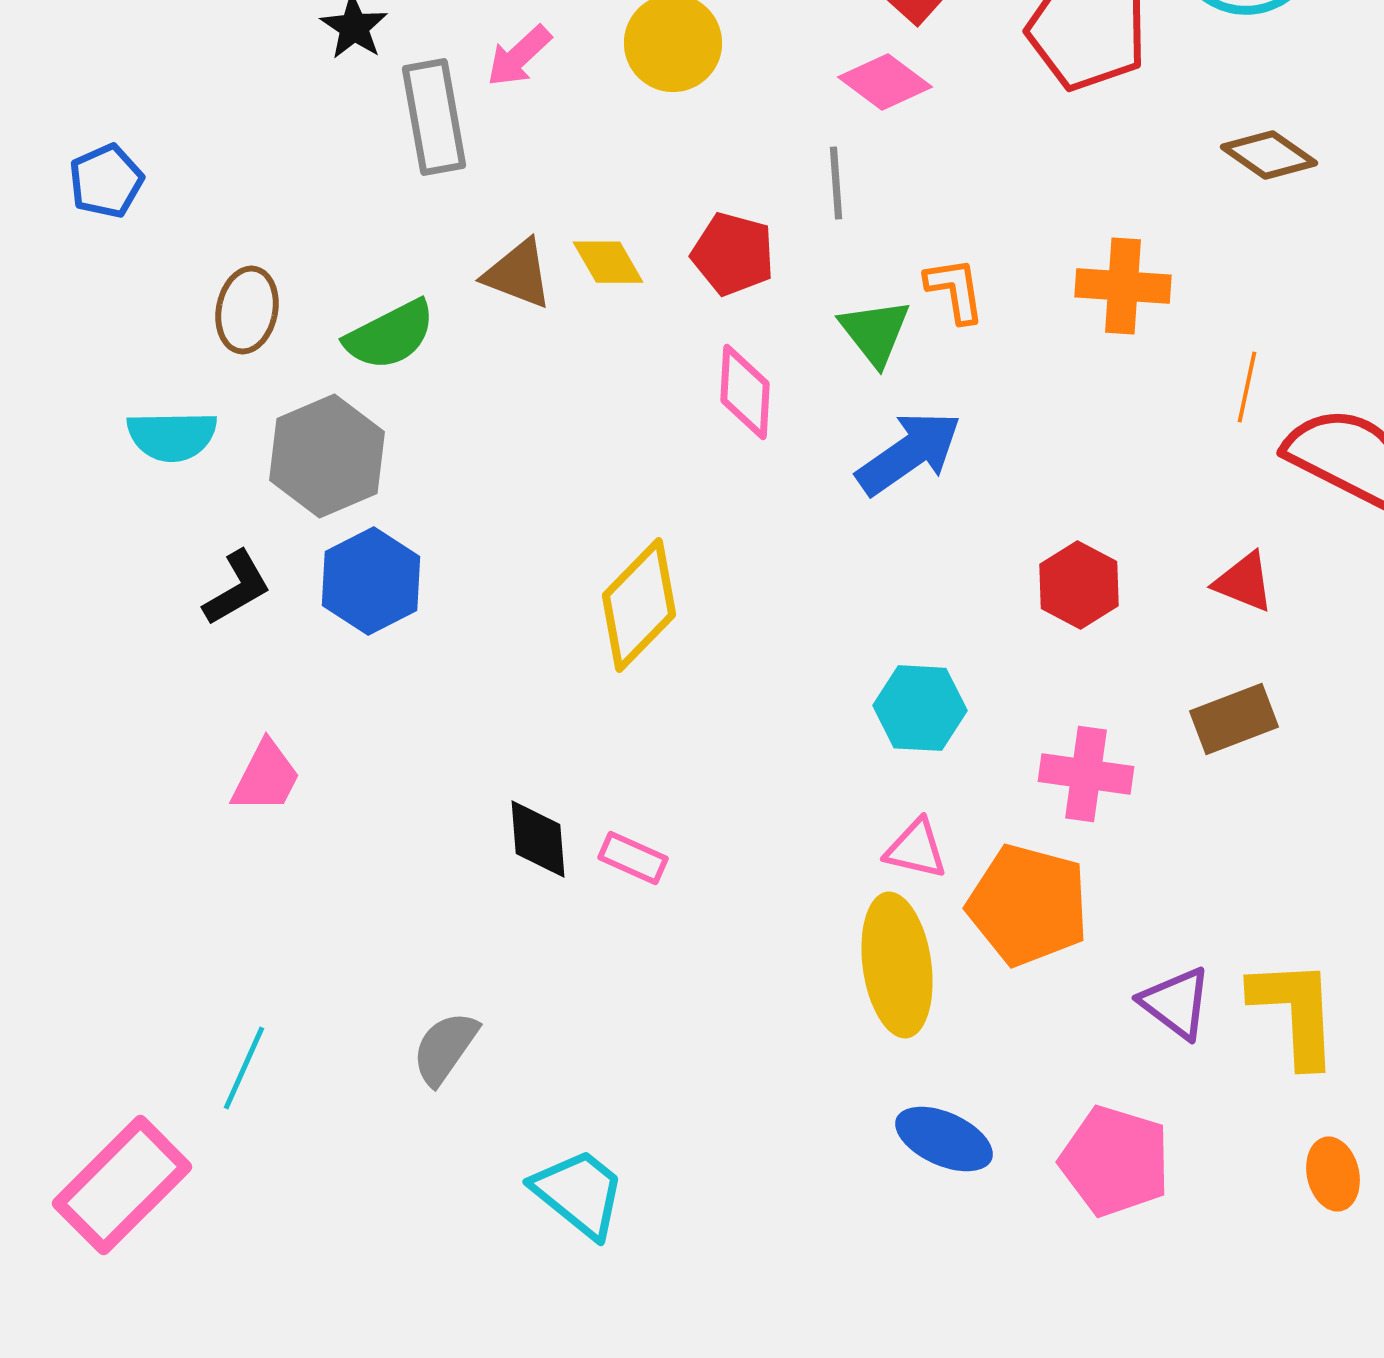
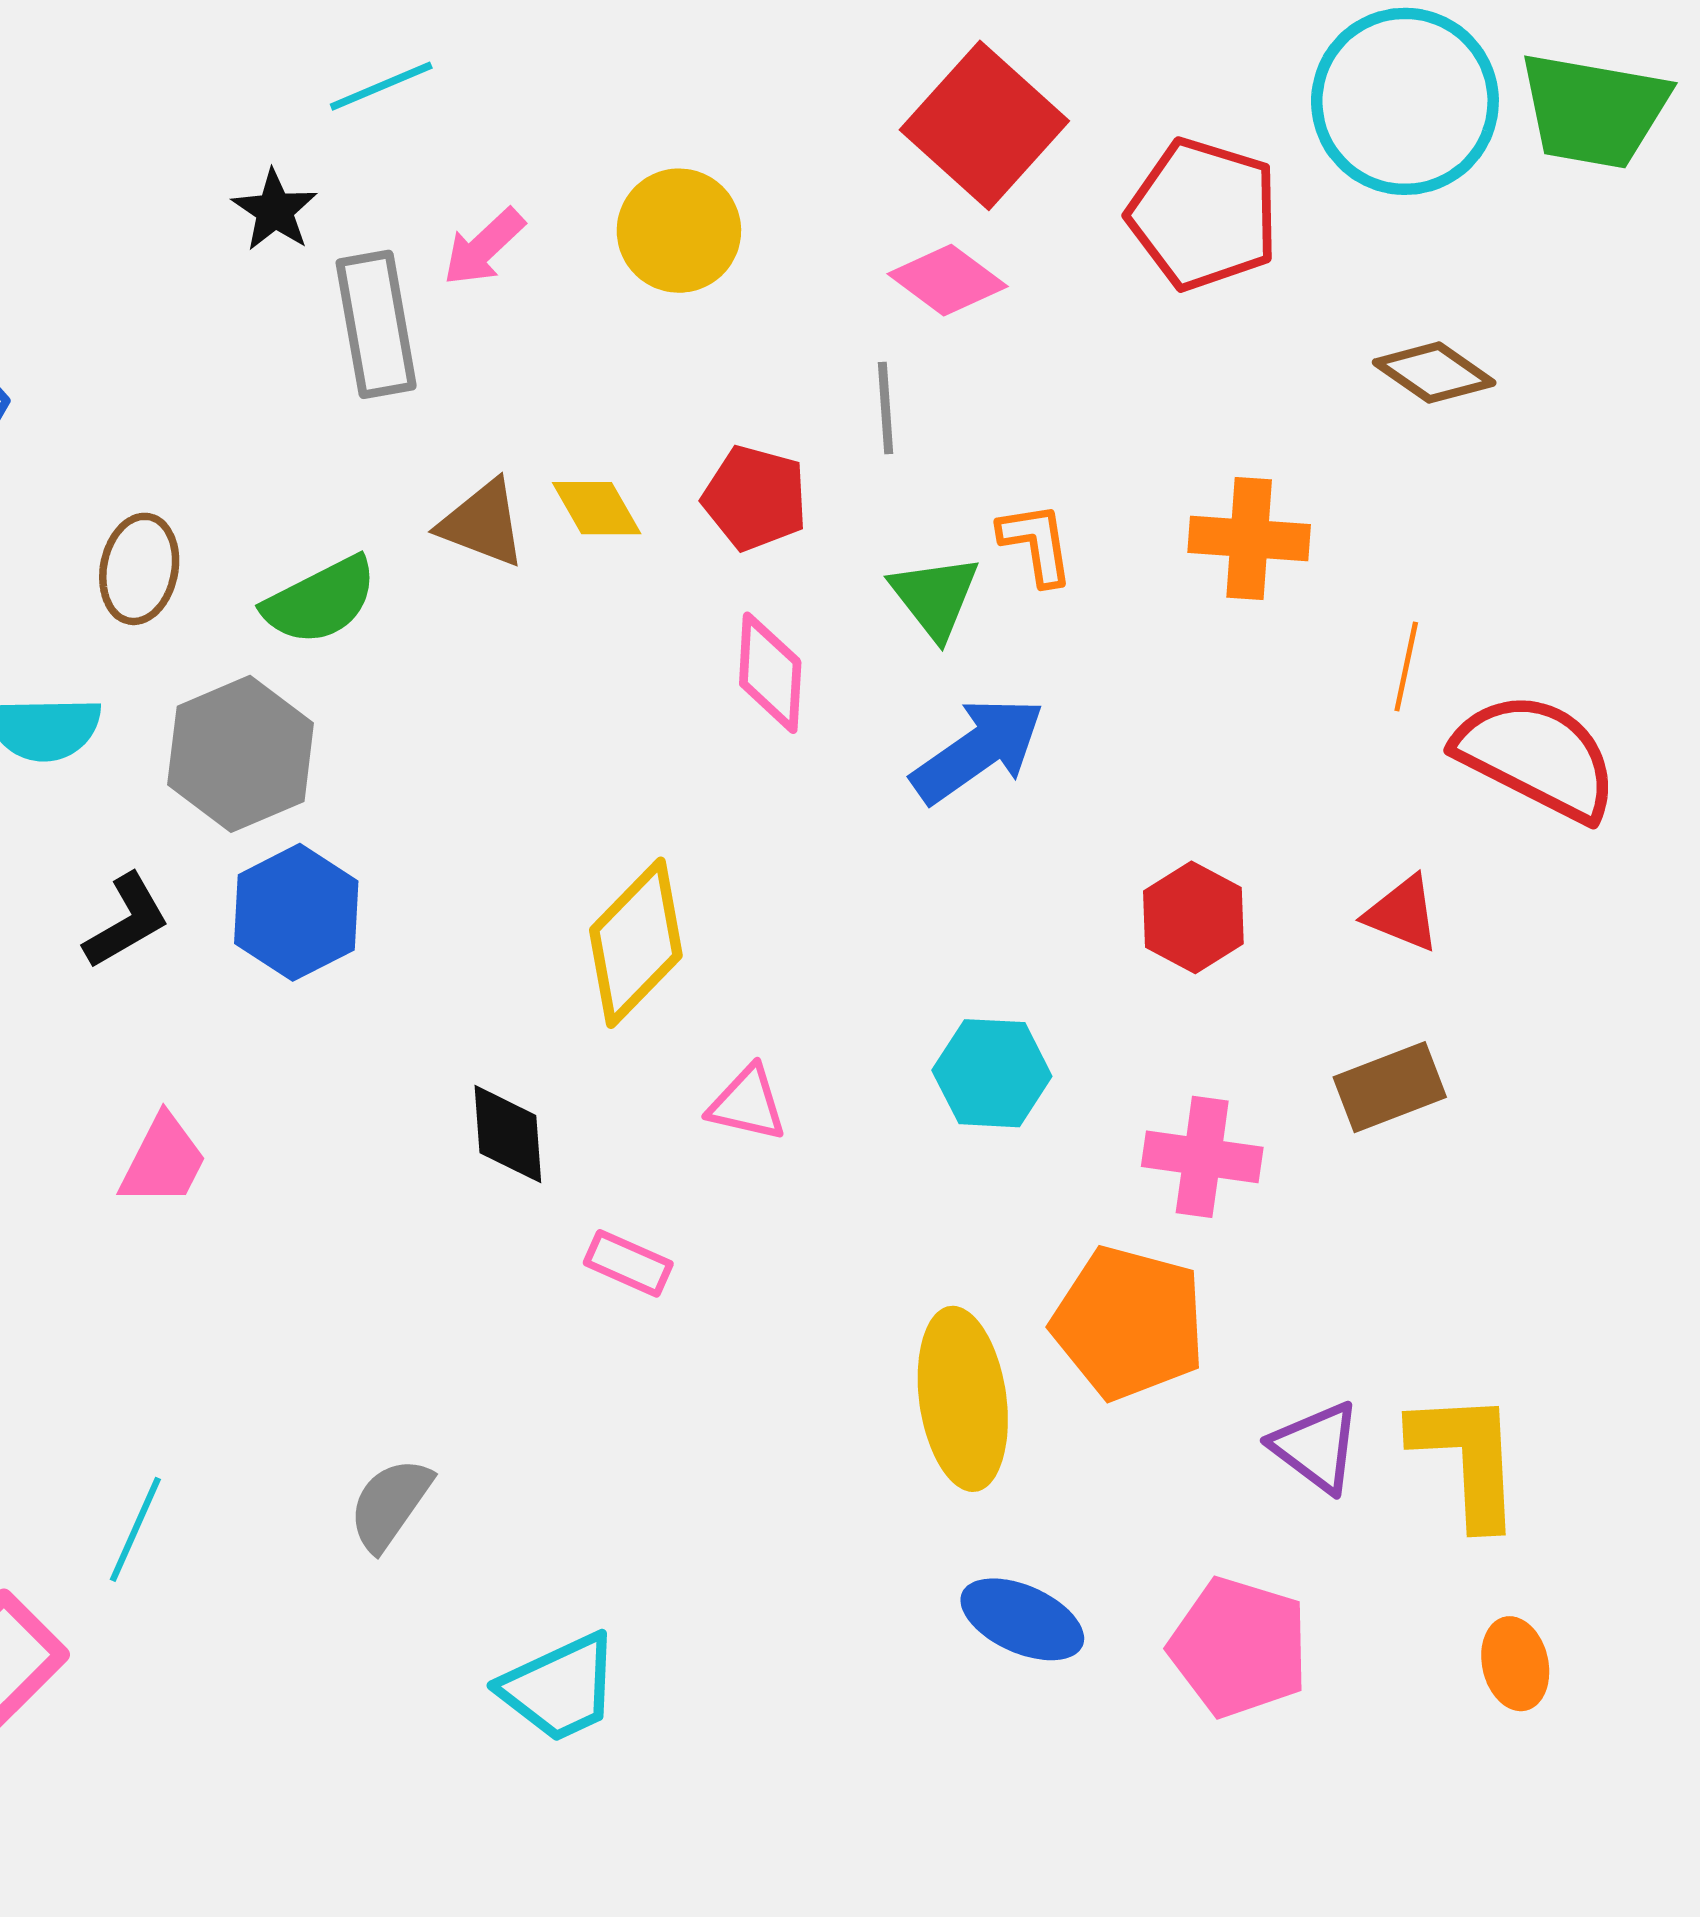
black diamond: (538, 839) -> (508, 1134), moved
pink triangle: (916, 849) -> (747, 1104), moved
cyan trapezoid: (579, 1193) -> (560, 1688), turned 116

